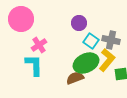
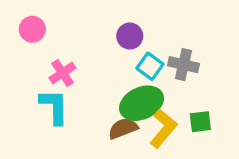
pink circle: (21, 19) -> (32, 29), size x0.6
yellow L-shape: (107, 60) -> (163, 128), moved

